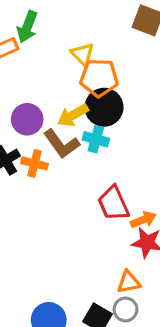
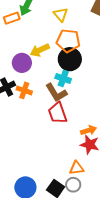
yellow triangle: (83, 54) -> (61, 15), moved
yellow arrow: (73, 115) -> (40, 50), moved
brown L-shape: (61, 144) -> (56, 93), moved
red trapezoid: (113, 203) -> (58, 113), moved

